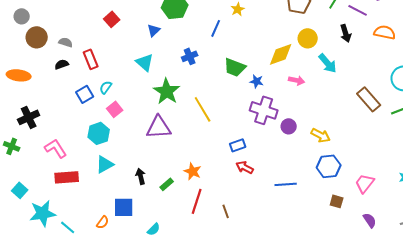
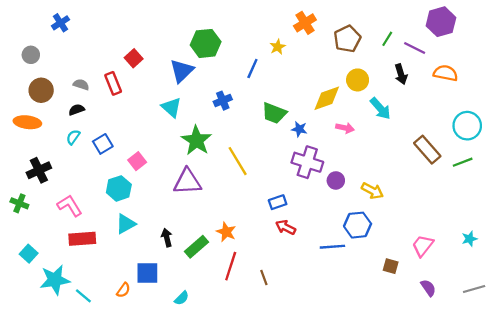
blue triangle: (154, 30) -> (182, 71), size x1.6
brown circle: (37, 37) -> (41, 90), moved
red rectangle: (91, 59) -> (113, 83), moved
cyan semicircle: (106, 87) -> (73, 137), moved
blue hexagon: (329, 166) -> (358, 225), moved
green rectangle: (167, 184) -> (196, 247), size x1.5

